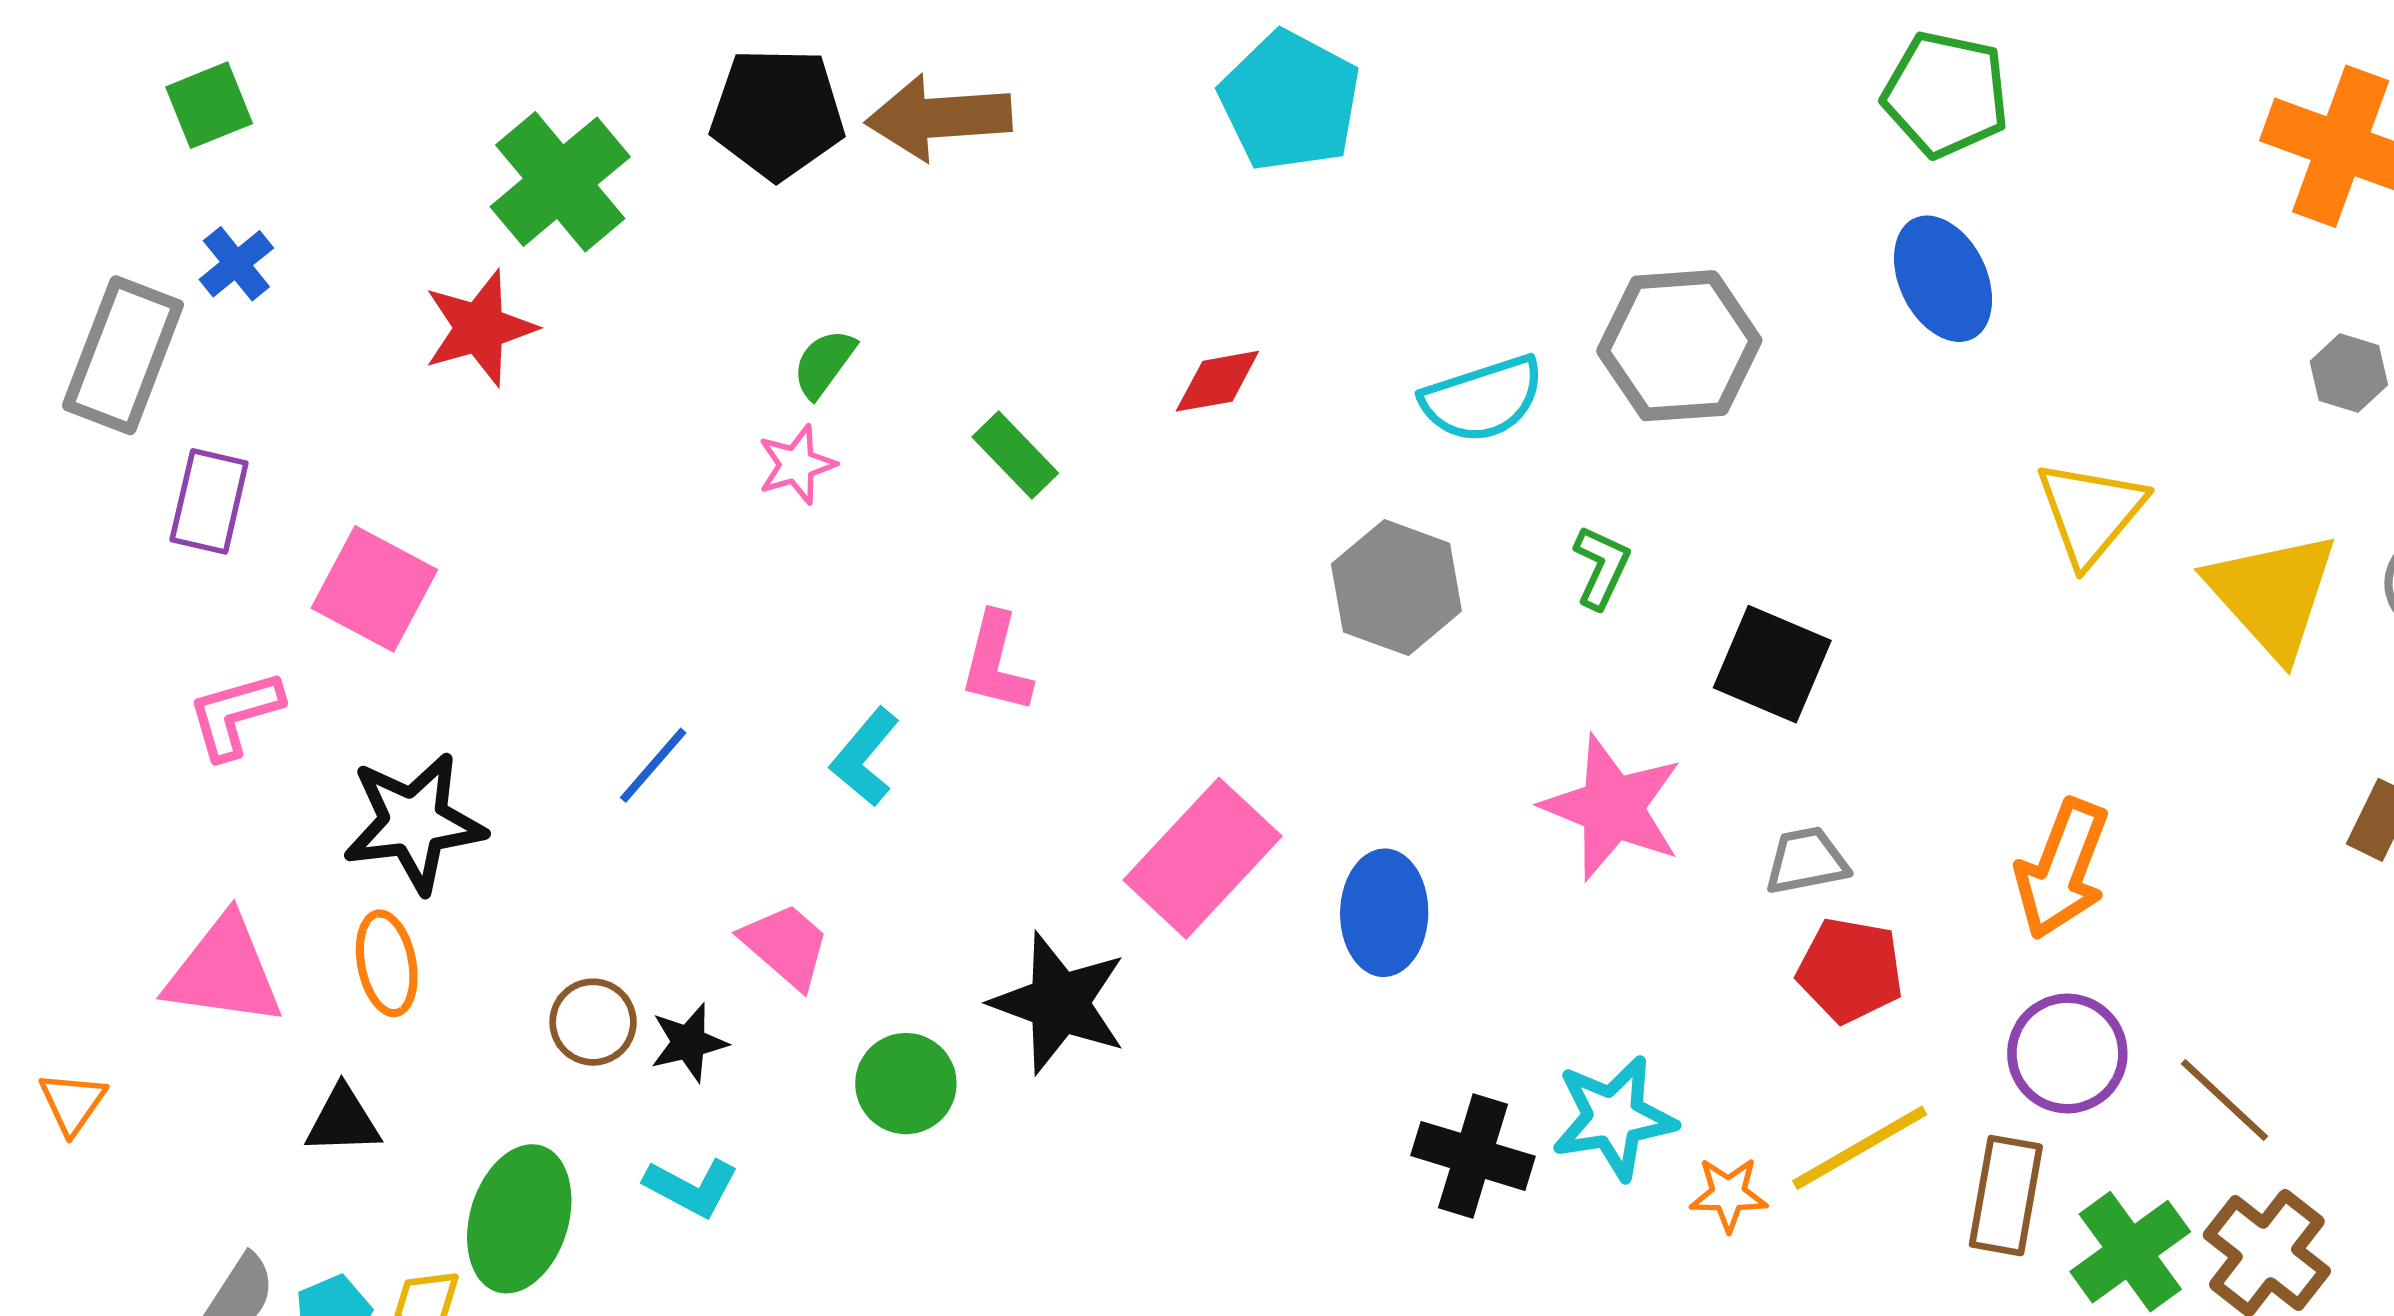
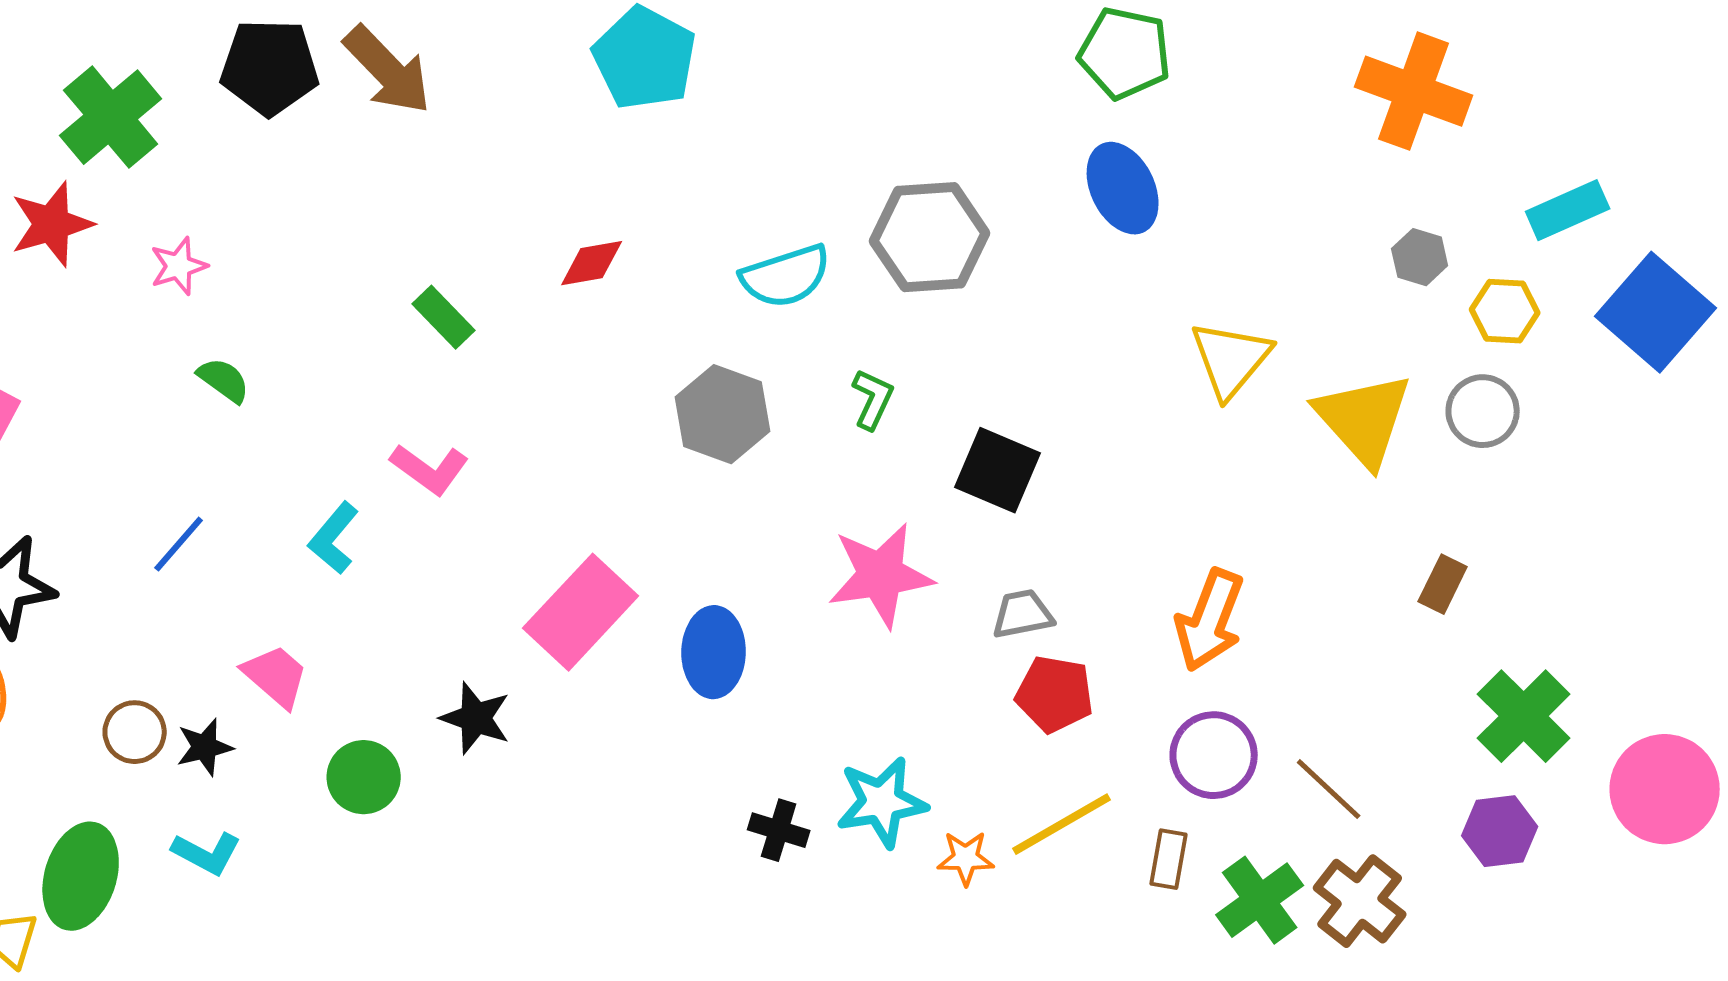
brown arrow: (939, 118) -> (388, 70), turned -130
green semicircle: (824, 363) -> (224, 380), moved, turned 90
pink star: (797, 465) -> (179, 266), moved
pink L-shape: (996, 663) -> (430, 469), turned -68
pink star: (1612, 808) -> (881, 575), turned -30
black star: (1059, 1003) -> (476, 718), size x0.7
black cross: (1473, 1156) -> (779, 830), size x0.7
brown rectangle: (2006, 1196) -> (1169, 859), size x0.7

